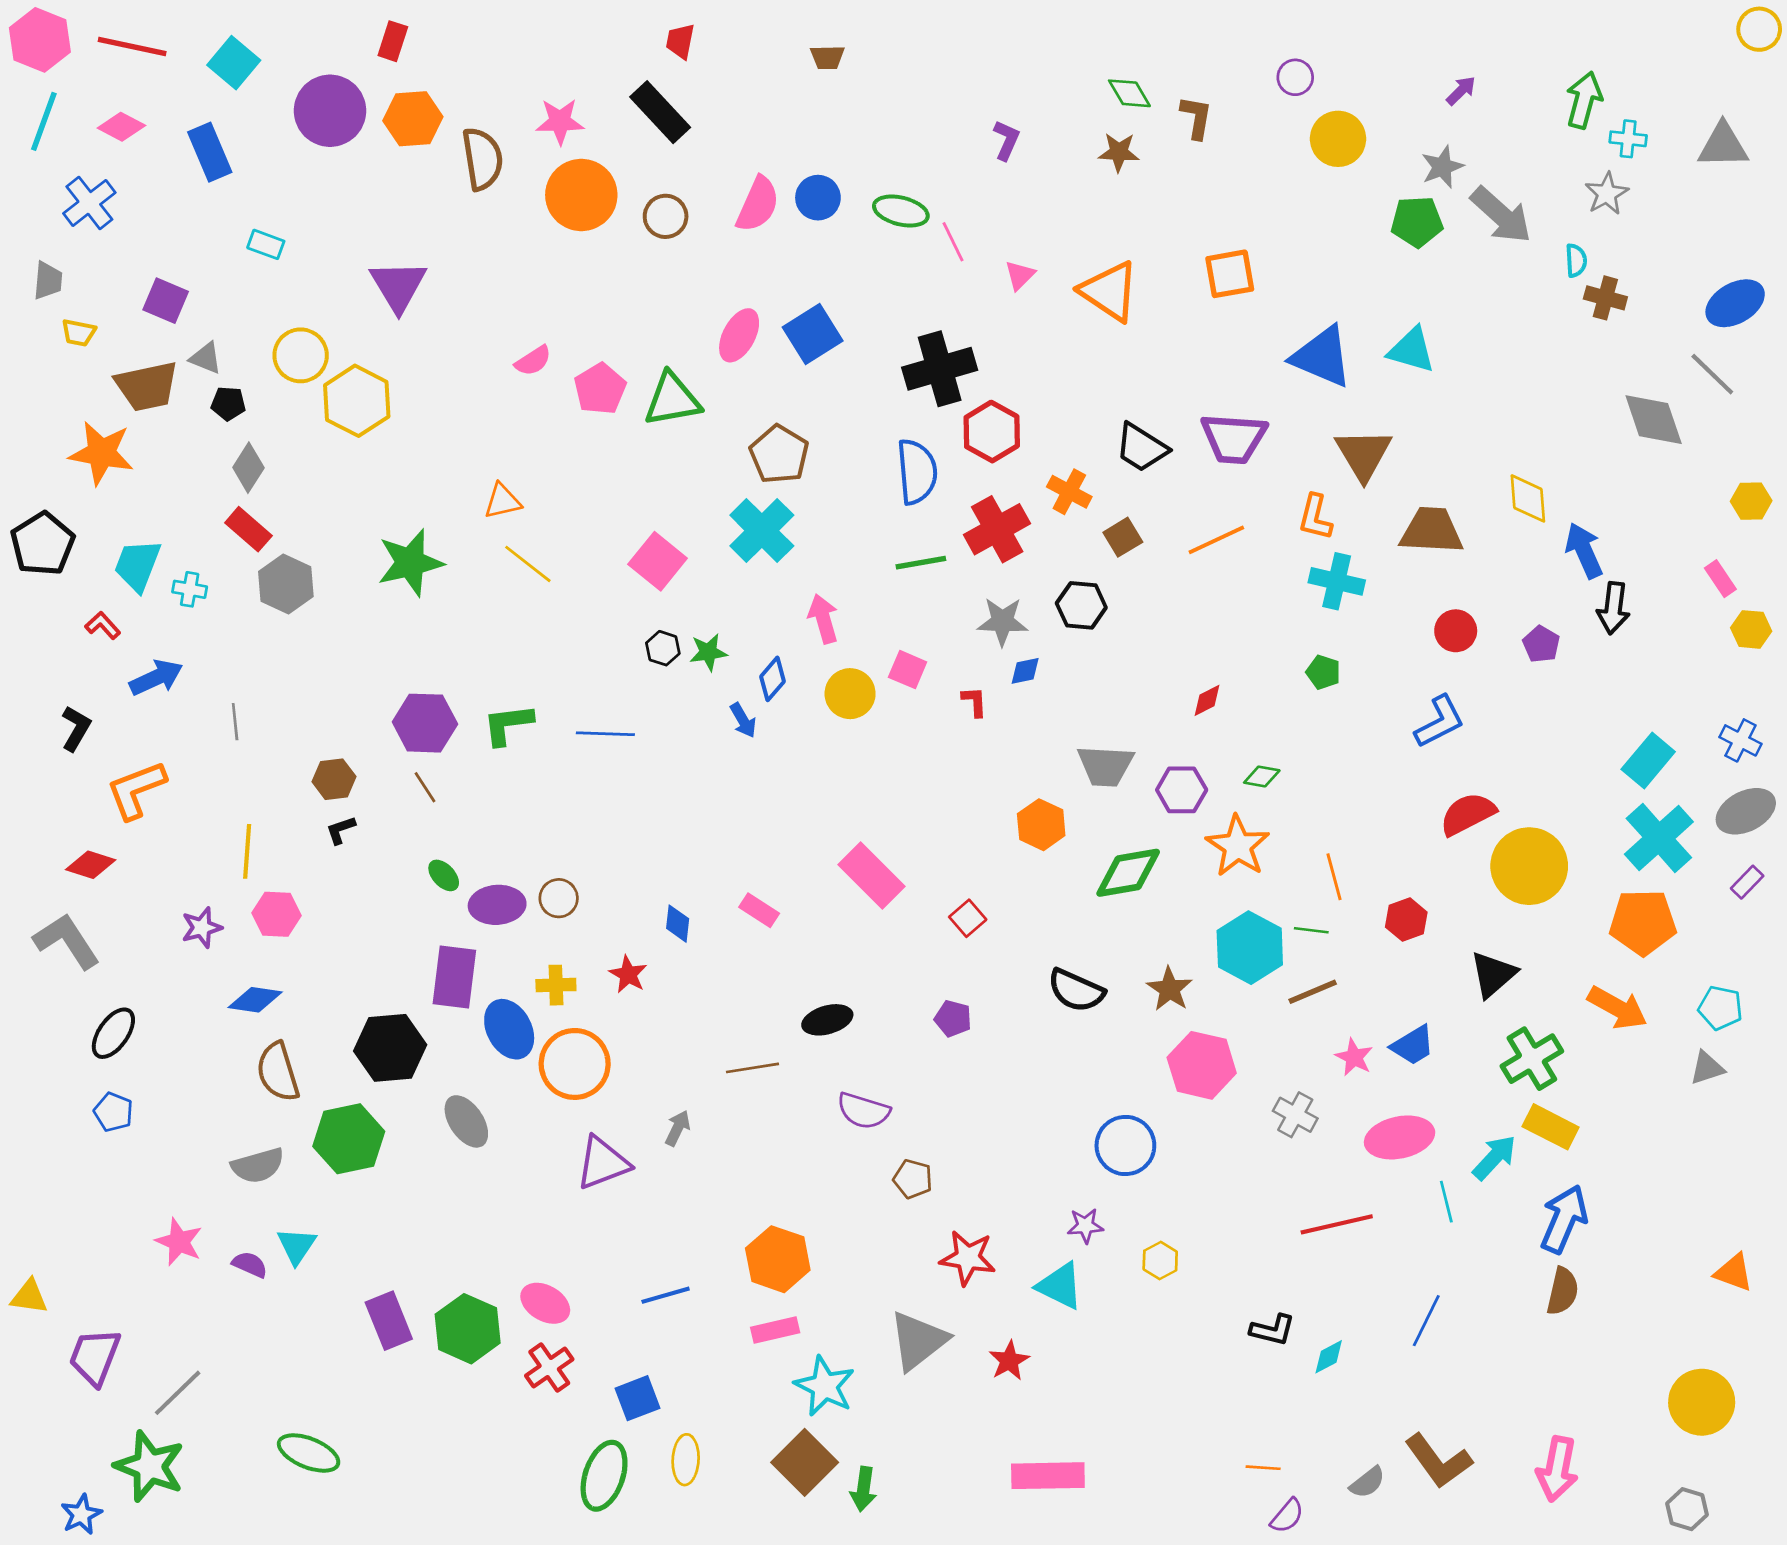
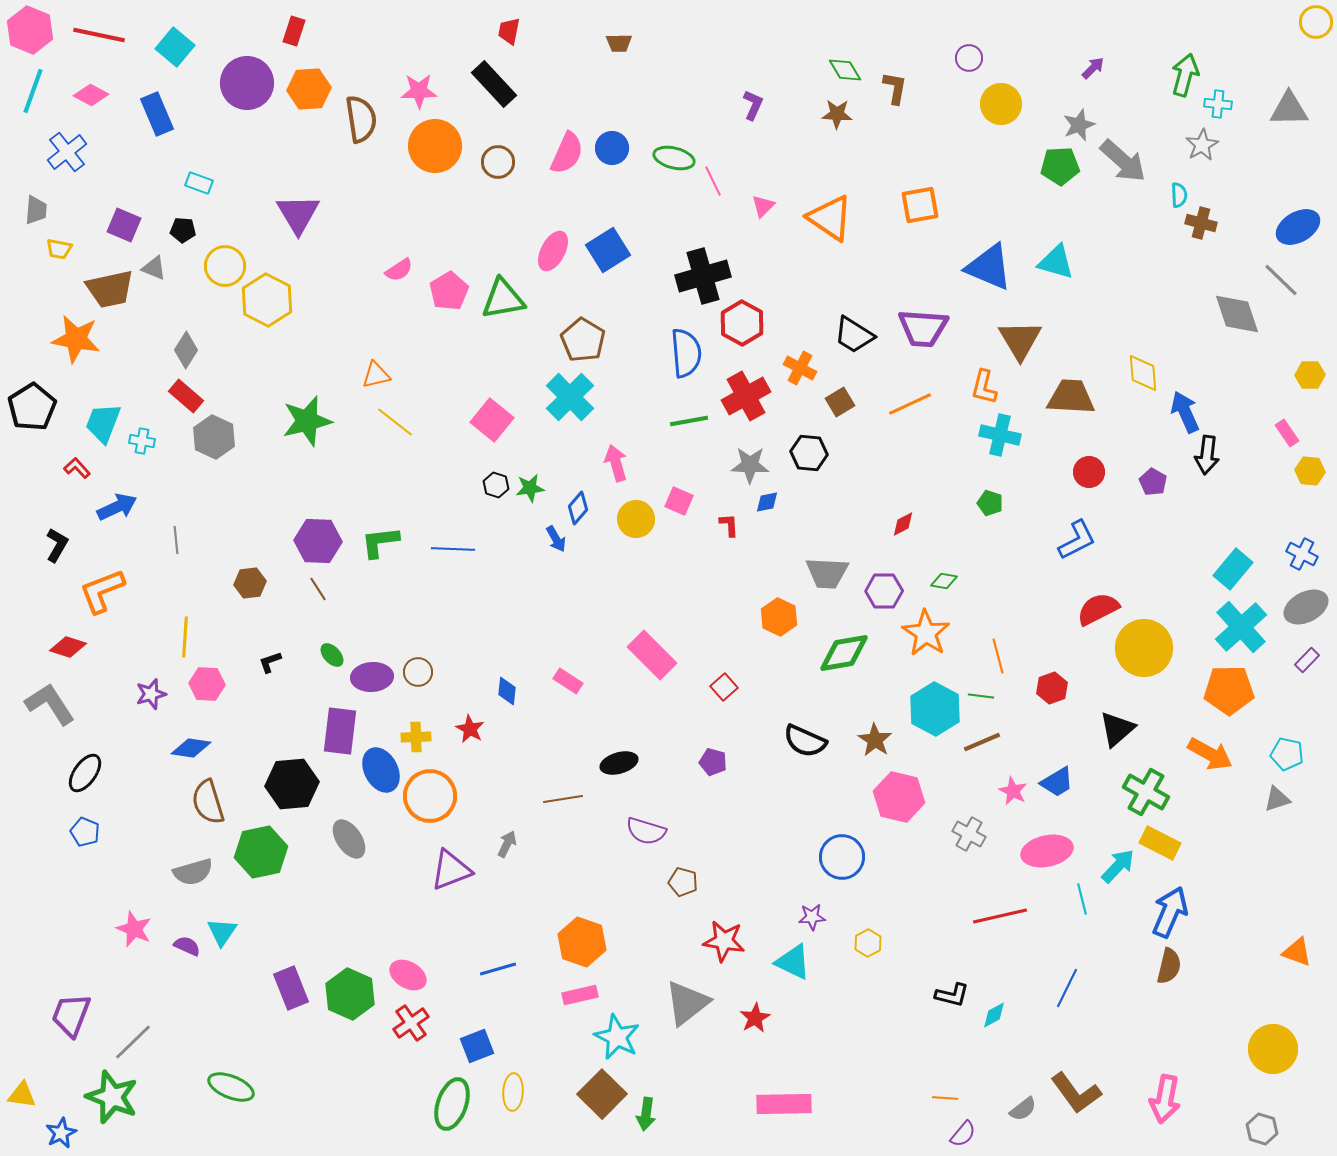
black pentagon: (228, 404) -> (183, 230), moved
black L-shape: (341, 830) -> (270, 662), moved
green cross: (1532, 1059) -> (1146, 792), turned -30
yellow triangle: (29, 1297) -> (22, 1095), moved

